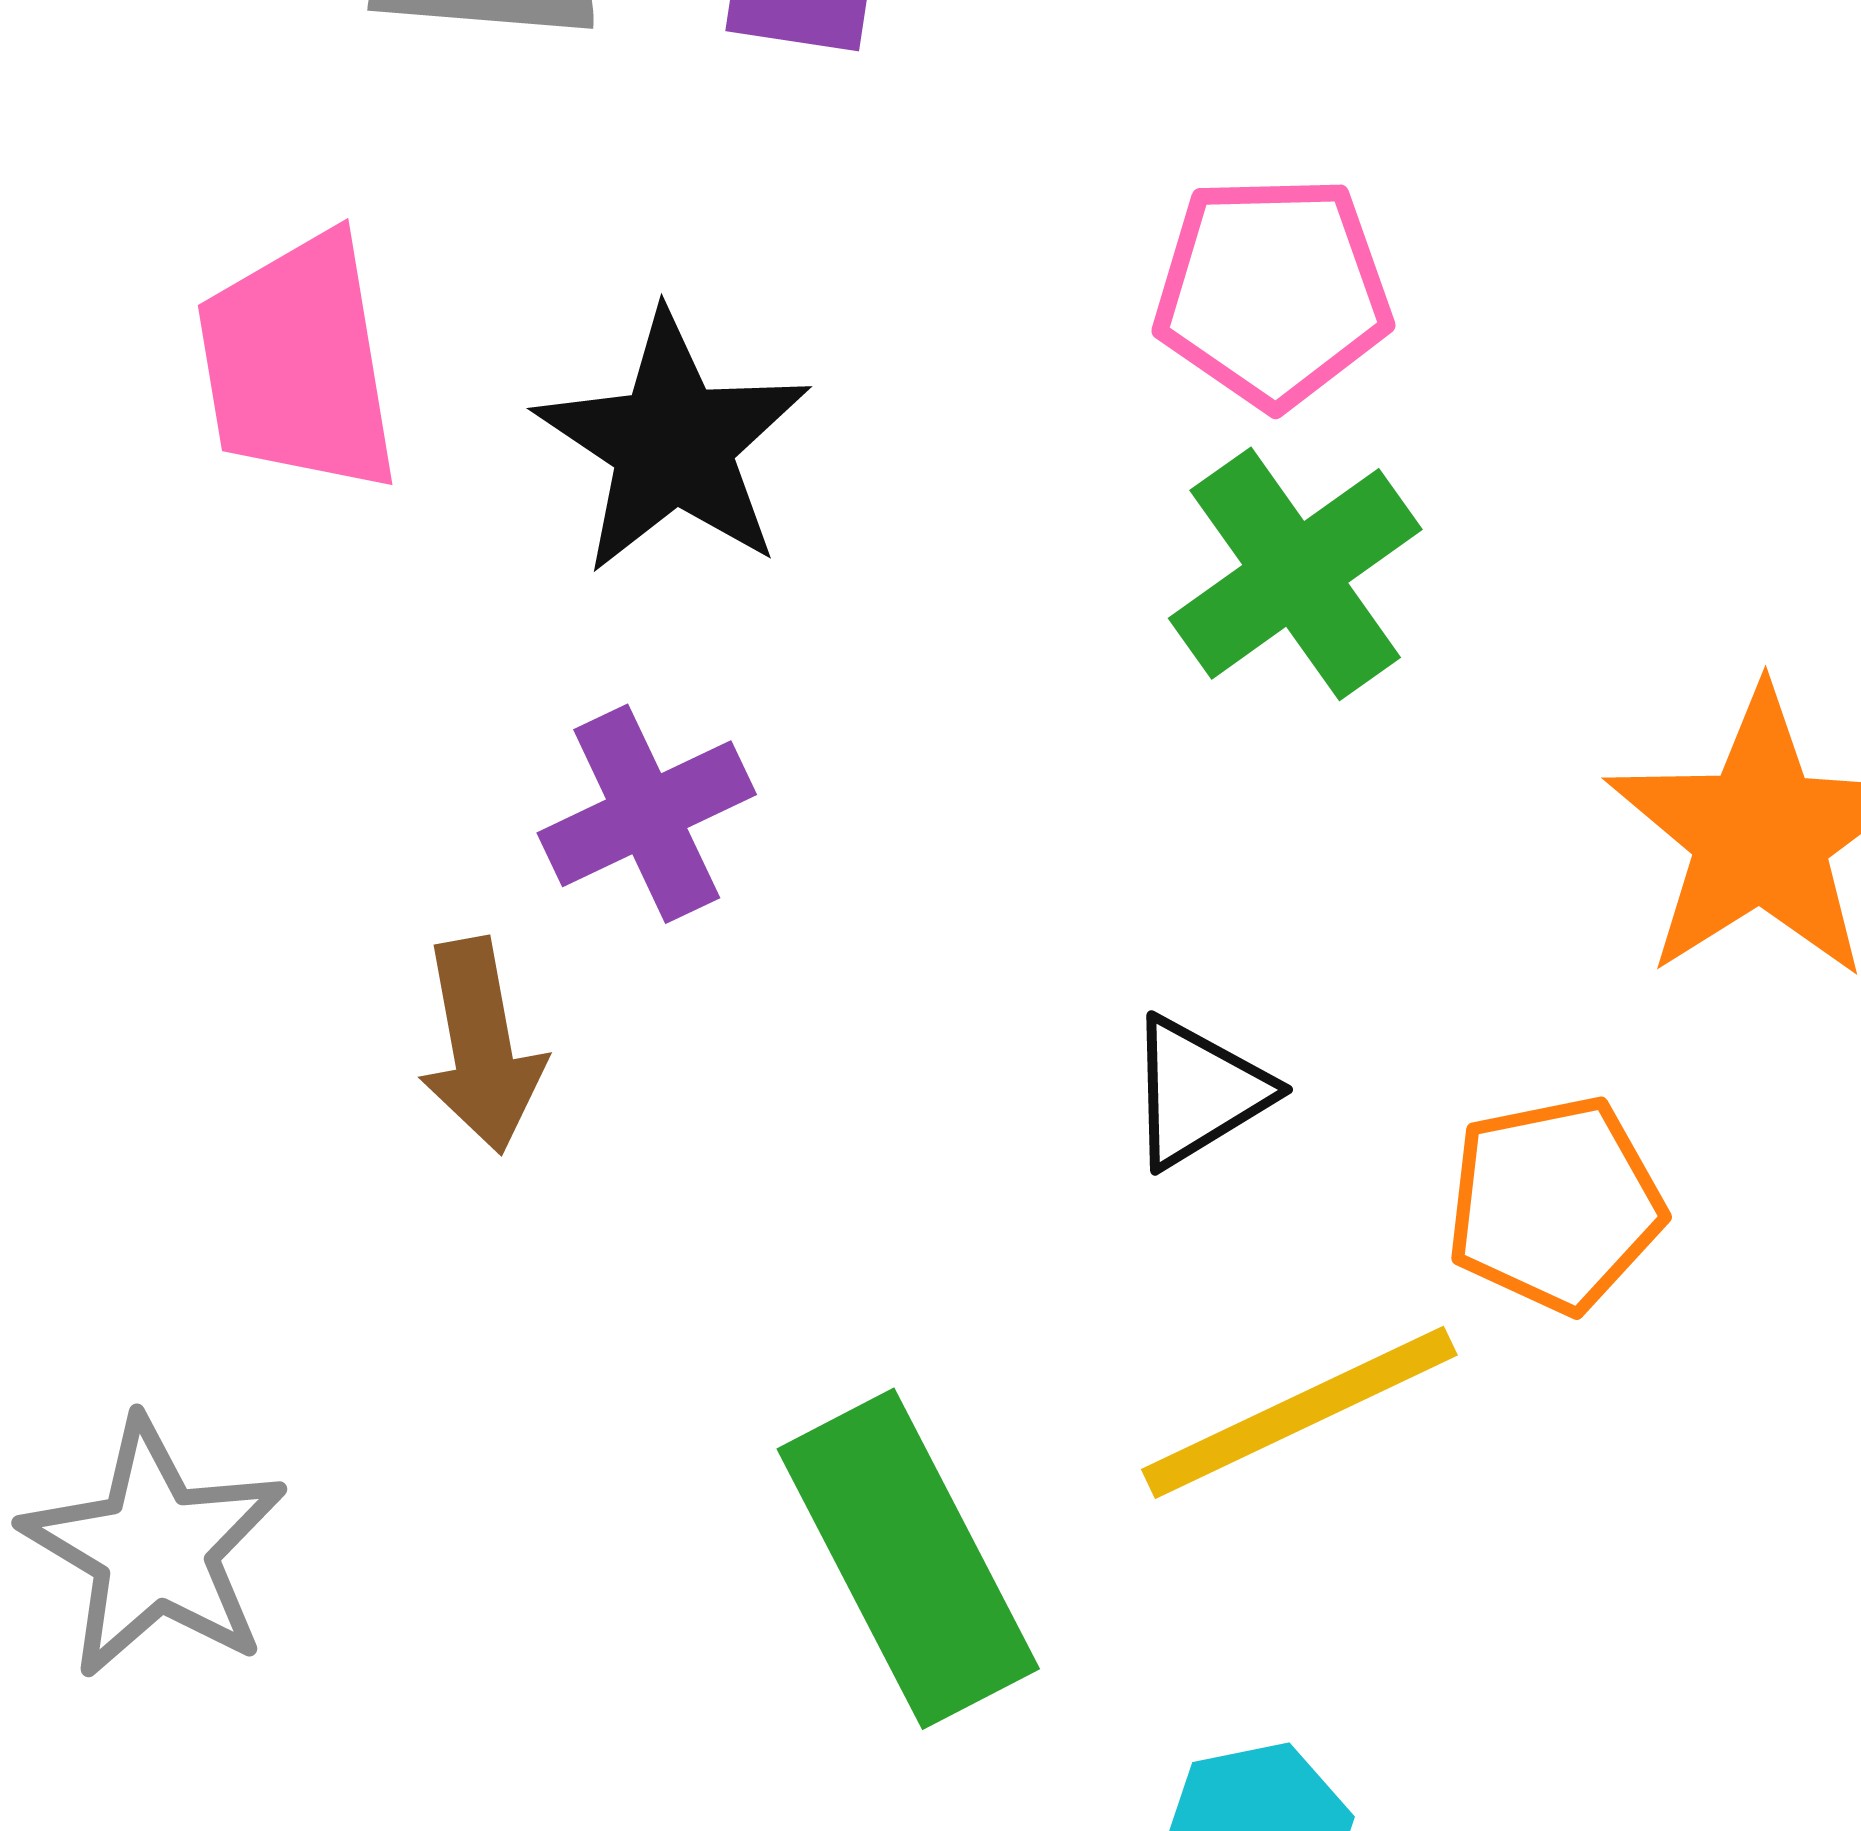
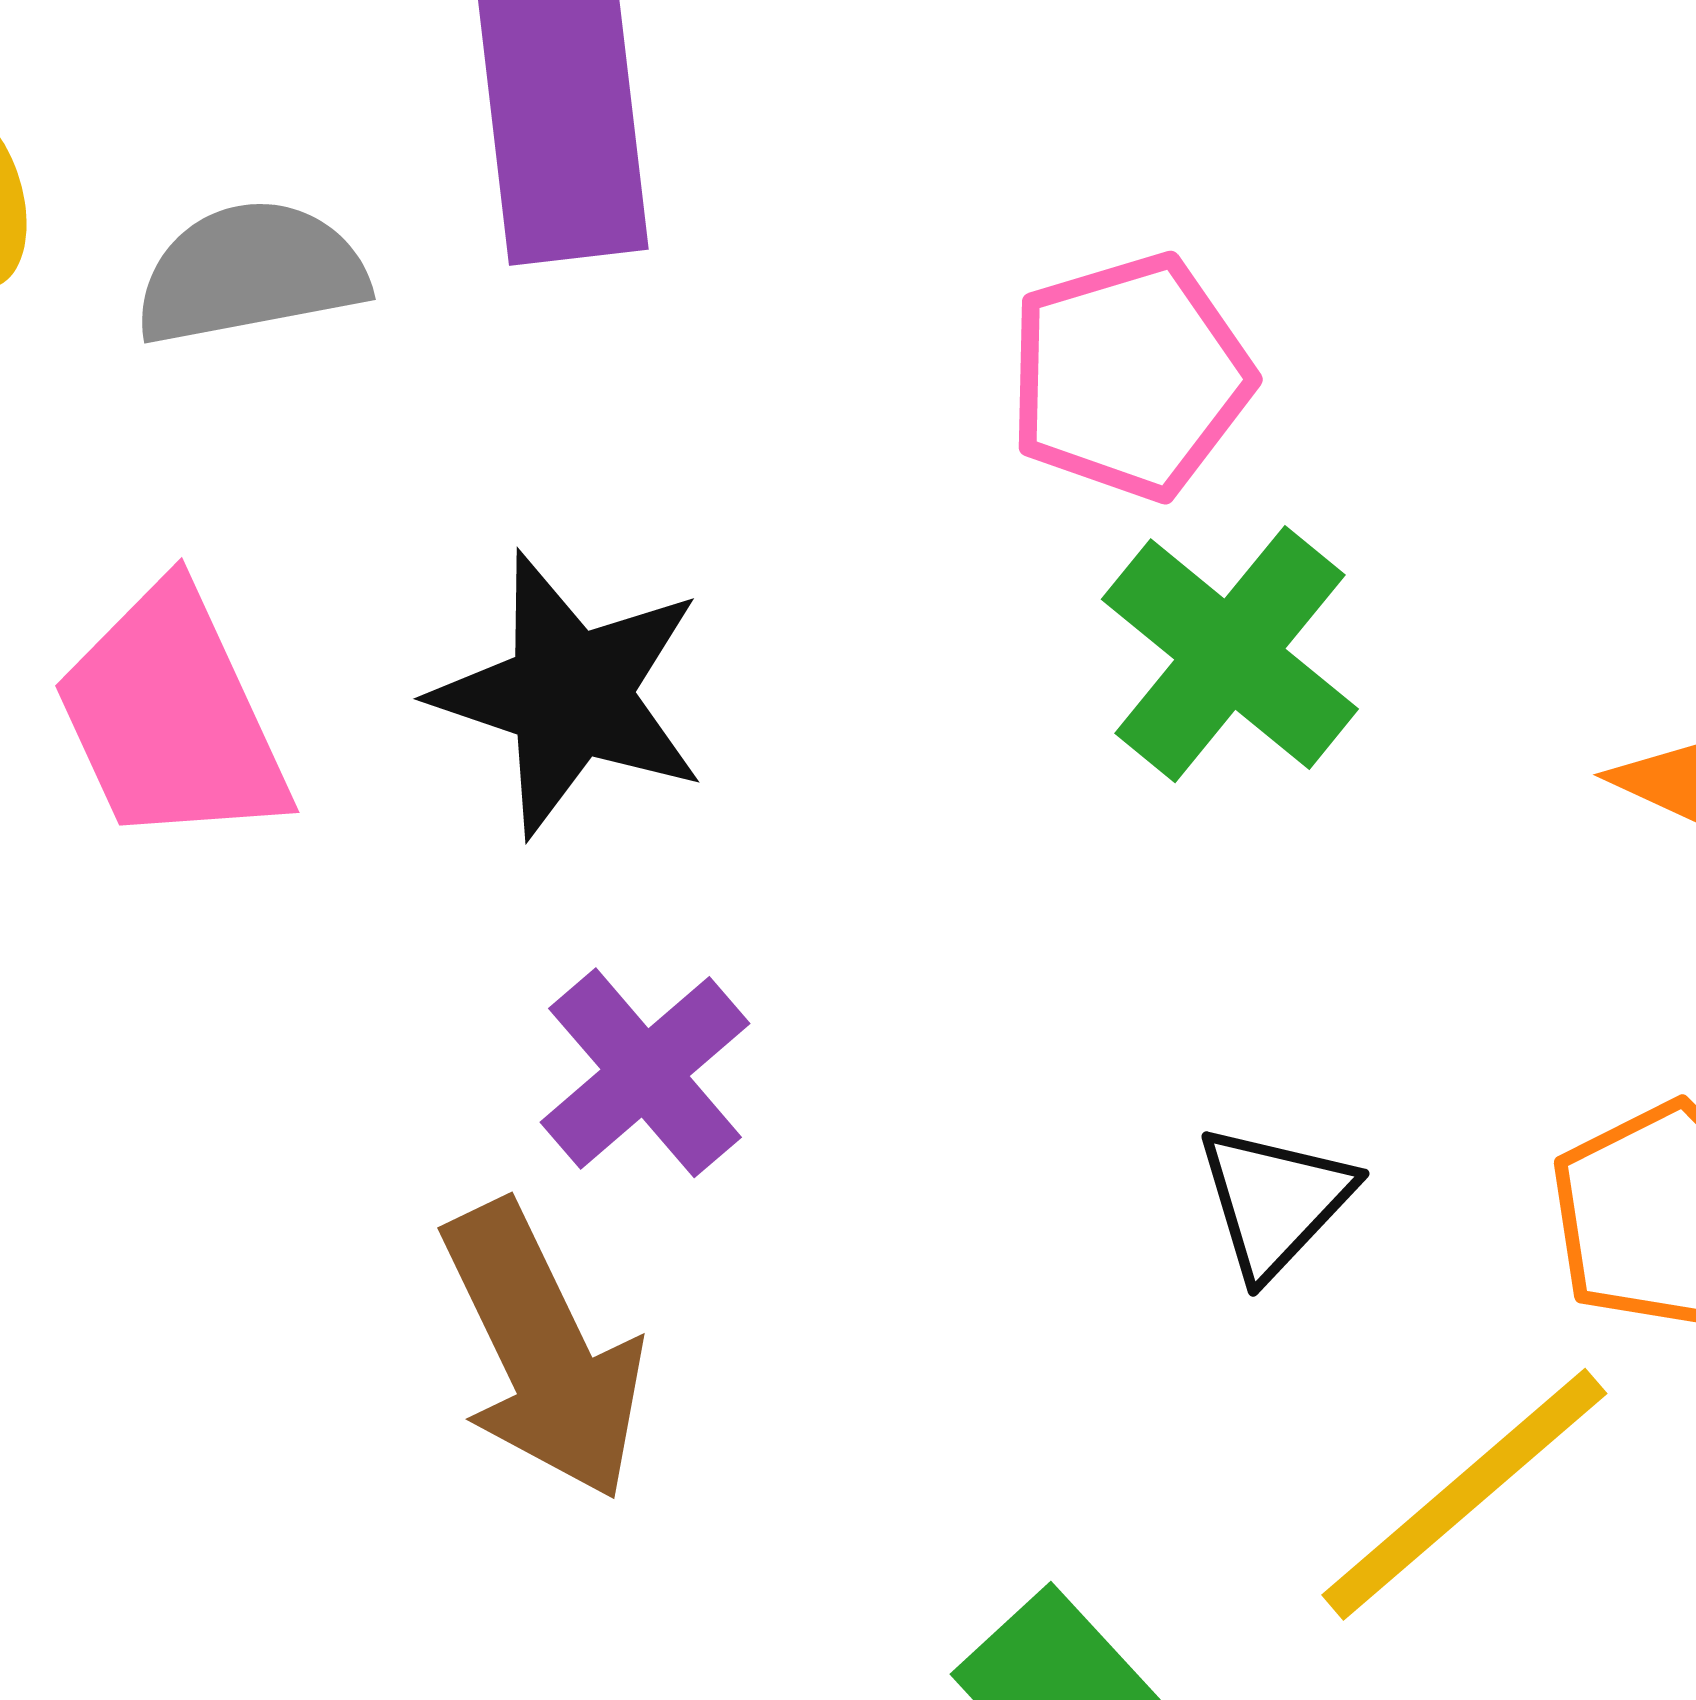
brown arrow: (481, 1046) -> (543, 1351), size x1.4

